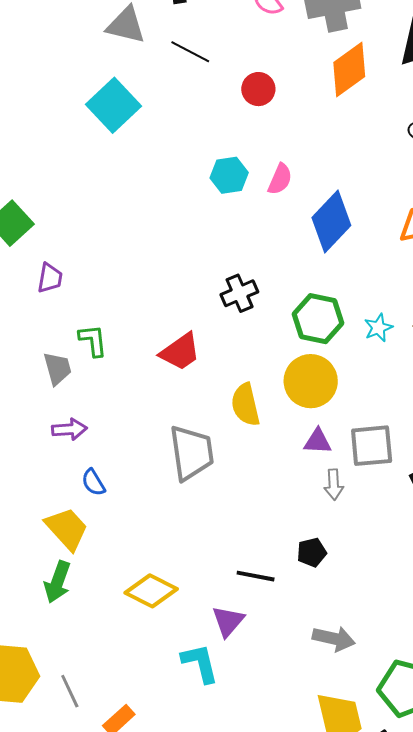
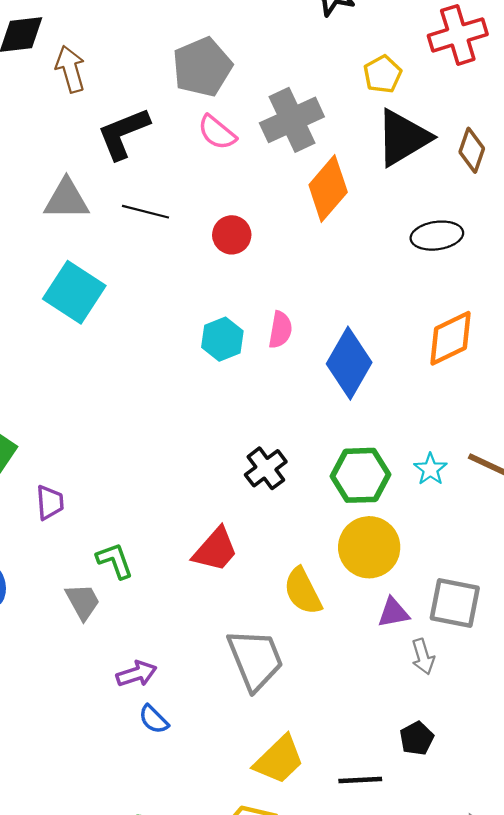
purple arrow: (69, 429) -> (137, 674), moved
gray square: (372, 446) -> (455, 603), turned 30
yellow trapezoid: (67, 529) -> (279, 760), moved, turned 102

